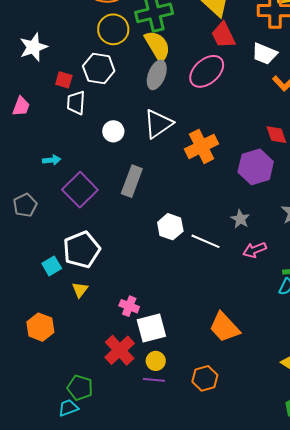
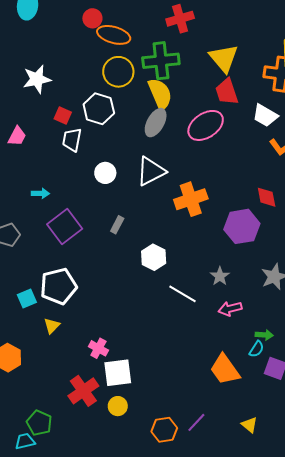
gray rectangle: (132, 181) -> (117, 225), size x0.6
white hexagon: (170, 227) -> (154, 257), moved
orange trapezoid: (224, 327) -> (225, 369), moved
purple line: (154, 380) -> (196, 422), moved, turned -60

